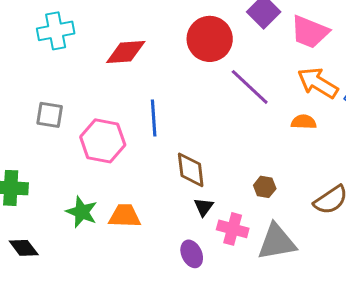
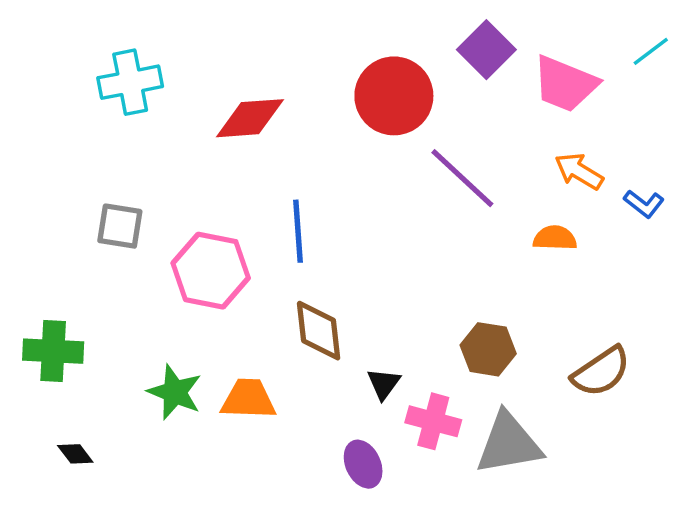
orange arrow: (318, 83) -> (579, 171), size x0.7
brown diamond: (191, 170) -> (319, 331), moved
brown hexagon: (265, 187) -> (488, 349), size x1.4
black diamond: (24, 248) -> (75, 454), size x0.7

